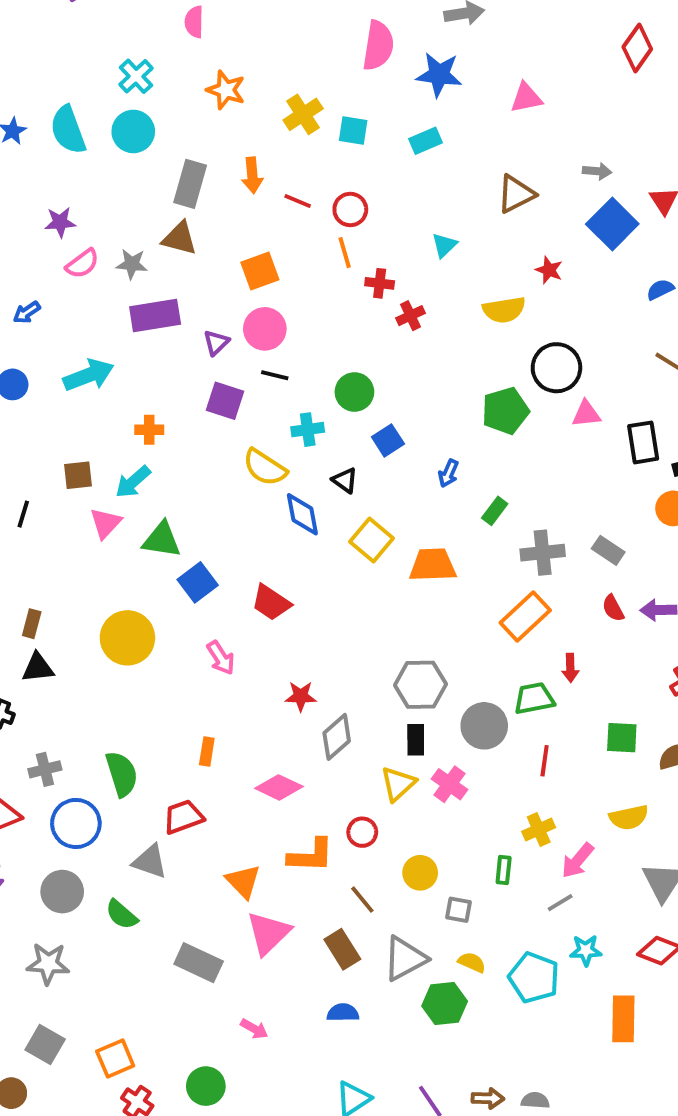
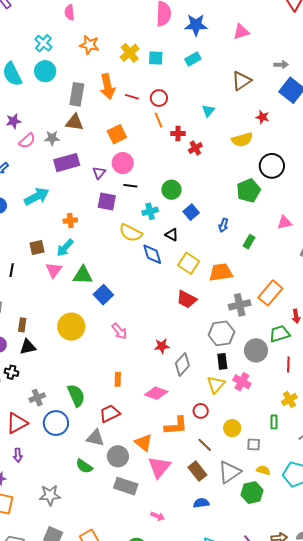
orange arrow: (252, 175) -> (108, 86), size x1.4
pink triangle: (586, 414) -> (284, 223), moved
gray cross: (543, 553) -> (240, 305), moved
red trapezoid: (271, 603) -> (187, 299), moved
gray circle: (62, 892) -> (118, 456), moved

